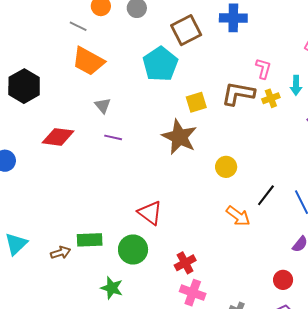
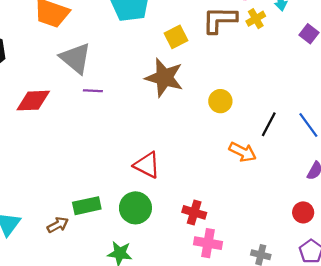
gray triangle: (103, 106) -> (76, 58), size x1.8
red cross: (185, 263) -> (194, 212), turned -35

